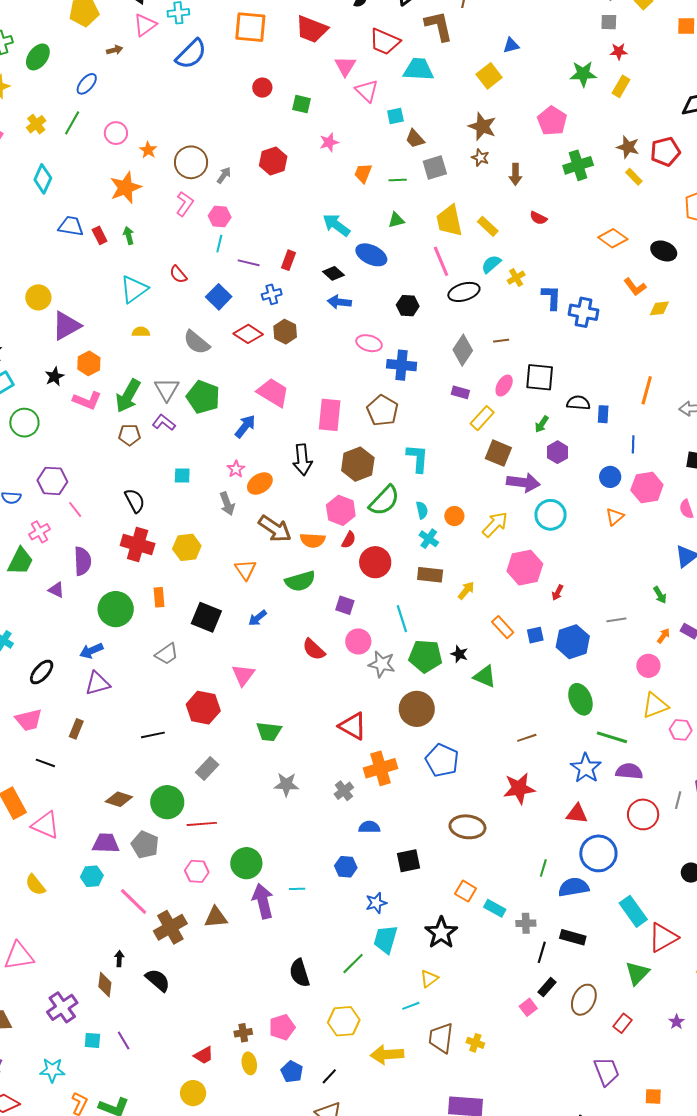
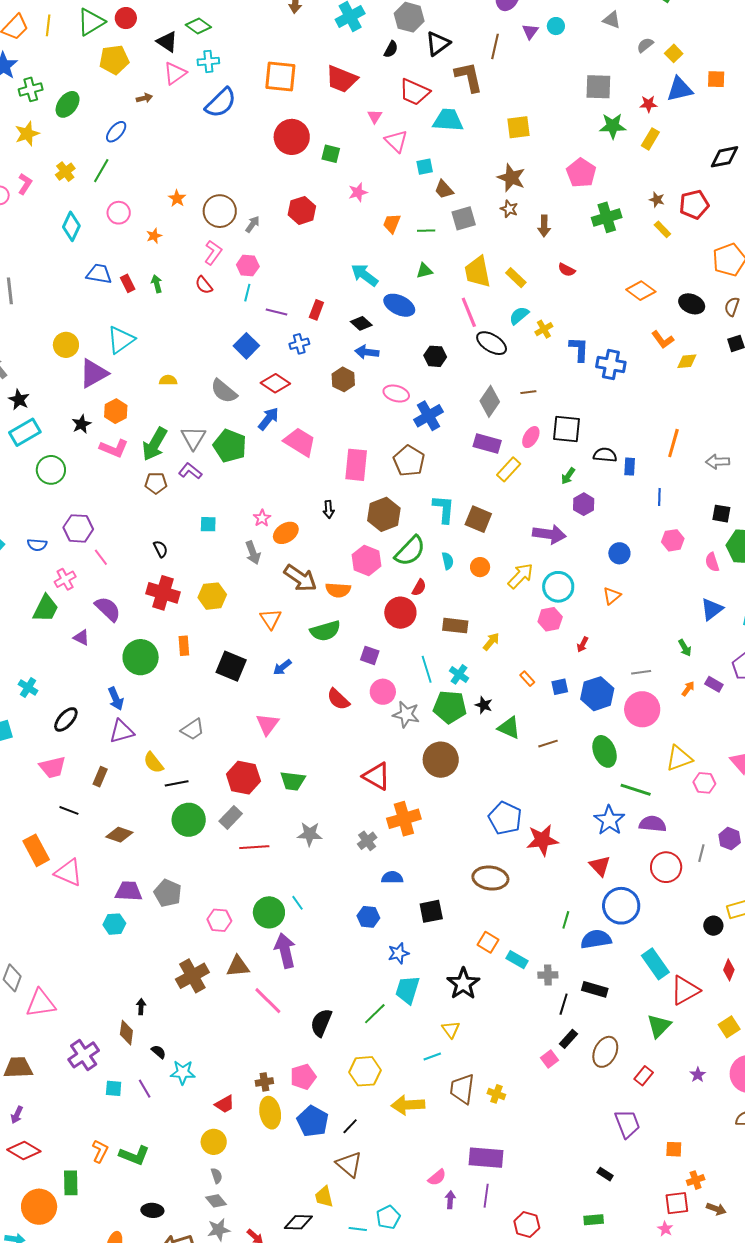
gray square: (609, 22) -> (598, 87), moved, size x1.6
blue triangle: (511, 45) -> (680, 89), moved, size x1.6
pink triangle: (345, 66) -> (375, 116), size x0.7
yellow square: (489, 76) -> (519, 127), turned 30
red circle: (262, 88) -> (292, 137), size x1.8
pink circle: (116, 133) -> (119, 213), moved
brown star: (628, 147) -> (657, 200), size x0.7
orange star: (126, 188) -> (154, 236), size x0.5
red semicircle: (178, 274) -> (204, 285), moved
cyan triangle: (134, 289) -> (121, 340), moved
black ellipse: (464, 292) -> (492, 343), turned 48
brown hexagon: (285, 332) -> (343, 379), moved
blue cross: (402, 365) -> (428, 416), turned -36
purple rectangle: (460, 392) -> (487, 444), size x1.5
blue arrow: (245, 426) -> (268, 419), moved
brown square: (498, 453) -> (478, 519), moved
black arrow: (302, 460) -> (329, 509), size x0.6
blue circle: (610, 477) -> (619, 553), moved
pink hexagon: (647, 488) -> (673, 540), size x0.7
black semicircle: (135, 501) -> (161, 549), size x0.7
cyan circle: (551, 515) -> (558, 587), moved
orange triangle: (615, 517) -> (612, 596), moved
cyan cross: (429, 539) -> (459, 674), moved
red semicircle: (349, 540) -> (419, 588), moved
purple semicircle: (83, 561) -> (108, 609), turned -44
pink hexagon: (525, 568) -> (550, 619), size x0.7
orange rectangle: (503, 627) -> (527, 679), size x0.7
blue arrow: (91, 651) -> (116, 699), turned -90
gray trapezoid: (167, 654) -> (193, 729), moved
pink circle: (648, 666) -> (642, 709), moved, size x1.5
red hexagon: (203, 708) -> (243, 778), moved
brown line: (527, 738) -> (548, 744), moved
blue pentagon: (442, 760) -> (505, 818), moved
brown diamond: (119, 799) -> (119, 835), moved
green circle: (167, 802) -> (189, 820), moved
red triangle: (577, 814) -> (600, 866), turned 40
red line: (202, 824) -> (254, 847), moved
yellow semicircle: (35, 885) -> (153, 763), moved
cyan line: (297, 889) -> (297, 903), moved, turned 56
pink line: (134, 902) -> (268, 1001), moved
black semicircle: (300, 973) -> (321, 1023), turned 40
yellow triangle: (429, 979) -> (451, 1029), turned -30
black semicircle: (158, 980) -> (159, 1052), moved, size x0.6
yellow ellipse: (249, 1063) -> (270, 1113), size x1.4
cyan star: (52, 1070) -> (183, 1072), moved
blue pentagon: (292, 1072) -> (313, 1121), size x1.4

